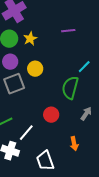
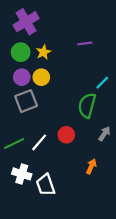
yellow circle: (35, 69) -> (41, 77), moved
white line: (26, 133) -> (39, 142), moved
orange arrow: (74, 144) -> (91, 166), turned -144
white trapezoid: (45, 161) -> (46, 185), moved

